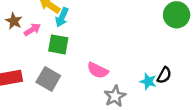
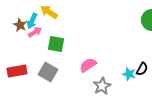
cyan arrow: (62, 17) -> (32, 21), moved
pink semicircle: (98, 70) -> (88, 65), turned 120

